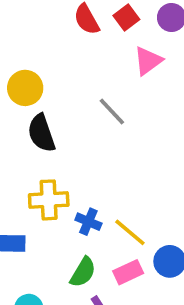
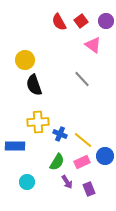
pink triangle: (148, 61) -> (93, 45), turned -48
gray line: (112, 111) -> (82, 79), moved

